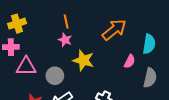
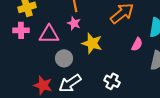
pink triangle: (26, 67) -> (49, 34), moved

